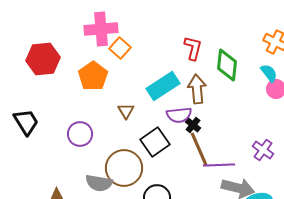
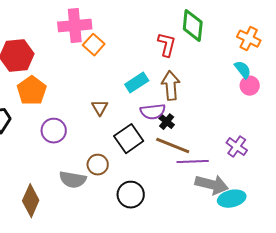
green diamond: (227, 65) -> (193, 26), moved
orange pentagon: (93, 76) -> (32, 91), moved
cyan rectangle: (163, 86) -> (137, 83), size x0.7
brown line: (199, 149) -> (173, 146), turned -44
brown circle: (124, 168) -> (98, 165), size x0.6

